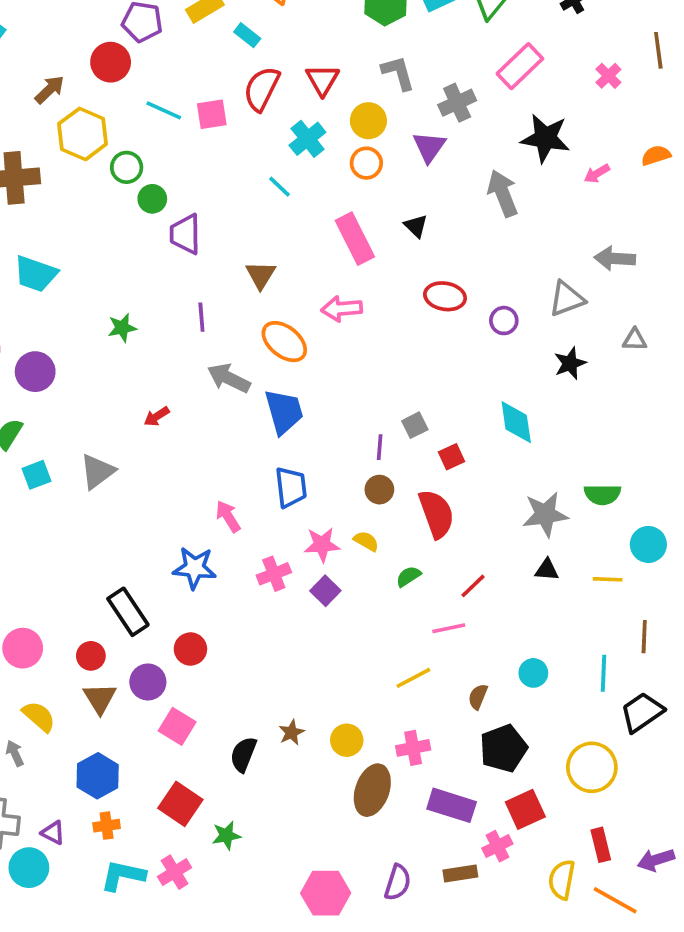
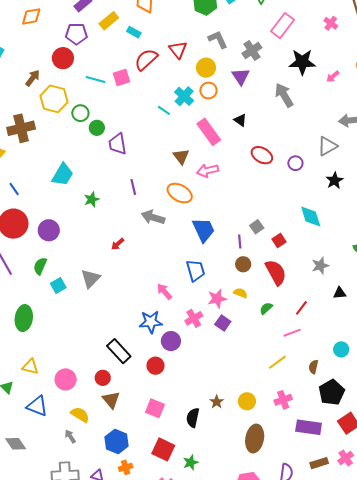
red semicircle: (262, 89) -> (146, 60), turned 30
cyan cross: (307, 139) -> (184, 96), moved
cyan trapezoid: (36, 274) -> (63, 175), moved, turned -70
brown triangle: (261, 275) -> (181, 156), moved
red ellipse: (445, 296) -> (262, 155), turned 30
blue trapezoid: (284, 412) -> (204, 230), moved
gray star: (545, 514) -> (320, 266), moved, size x0.7
purple circle: (148, 682) -> (171, 341), moved
brown ellipse: (372, 790) -> (255, 439), moved
pink cross: (497, 846) -> (346, 458), moved

